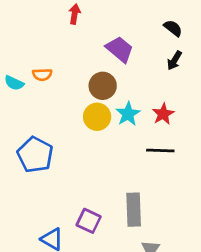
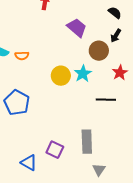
orange semicircle: (42, 75) -> (22, 56), moved
brown circle: (103, 86) -> (99, 51), moved
red star: (163, 114) -> (120, 73), moved

